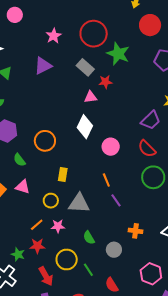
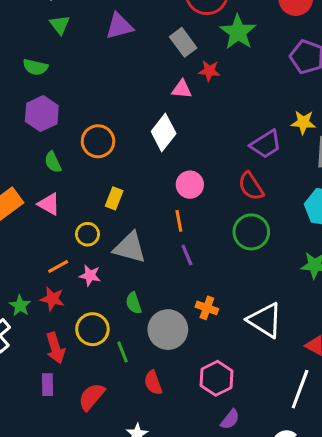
pink circle: (111, 147) -> (190, 185), moved
gray circle: (114, 250) -> (168, 330), size x1.6

